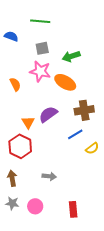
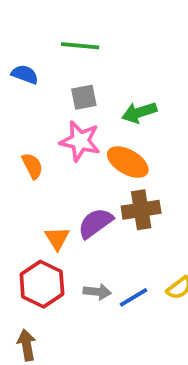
brown cross: (84, 110) -> (141, 210), moved
blue line: (75, 134) -> (133, 297), moved
gray arrow: (49, 176) -> (97, 292), moved

